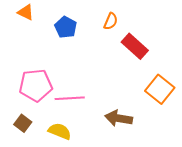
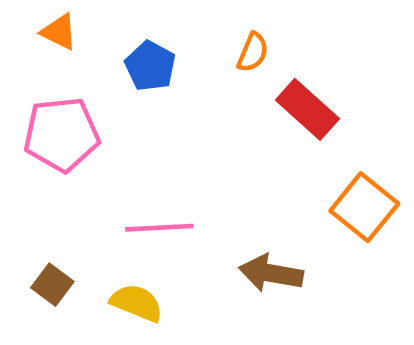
pink pentagon: (36, 85) -> (61, 134), moved

